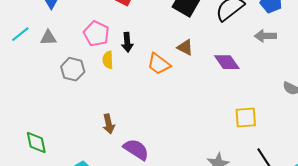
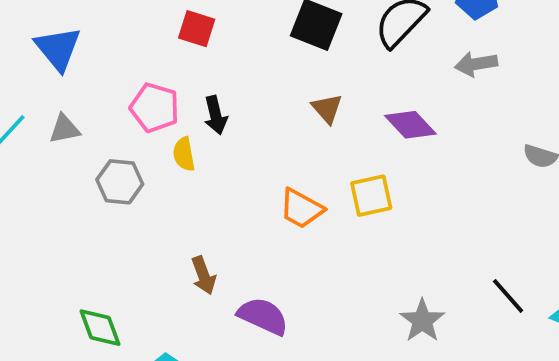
brown triangle: (185, 47) -> (327, 108), turned 30
orange trapezoid: (159, 64) -> (301, 209), moved
yellow square: (246, 118) -> (371, 196), moved
green diamond: (36, 143) -> (100, 328), moved

